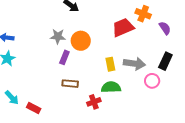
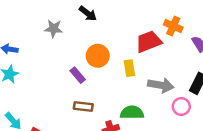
gray star: (58, 36) -> (54, 29), moved
purple rectangle: (64, 57) -> (78, 75), turned -64
yellow rectangle: (110, 64) -> (129, 68), moved

